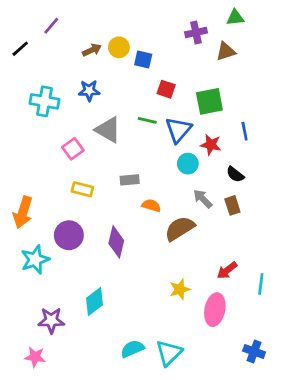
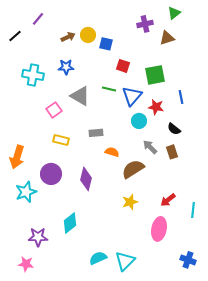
green triangle: (235, 18) -> (174, 13), turned -32
yellow star: (180, 289) -> (130, 202), moved

